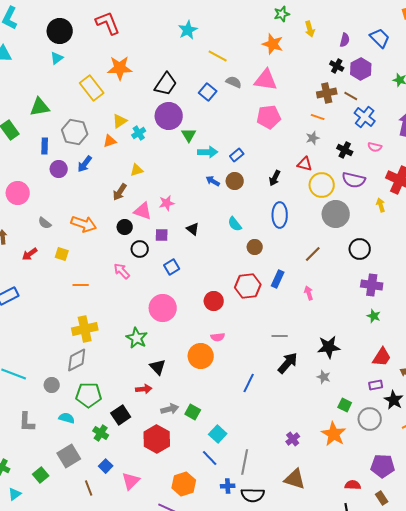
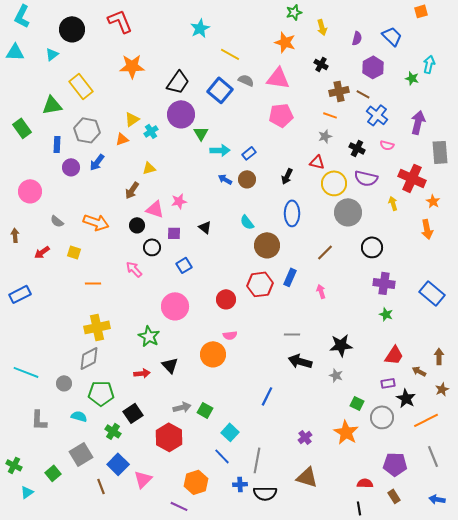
cyan triangle: (57, 58) -> (52, 54), moved
black cross: (337, 66) -> (321, 64), moved
yellow rectangle: (92, 88) -> (81, 86), moved
blue square: (208, 92) -> (220, 90), size x1.4
brown circle: (255, 247) -> (267, 245), size x1.6
black arrow: (288, 363) -> (300, 361), turned -115
blue line: (249, 383) -> (267, 396), moved
red arrow: (144, 389) -> (142, 373), moved
blue square: (106, 466) -> (118, 464), size x1.5

